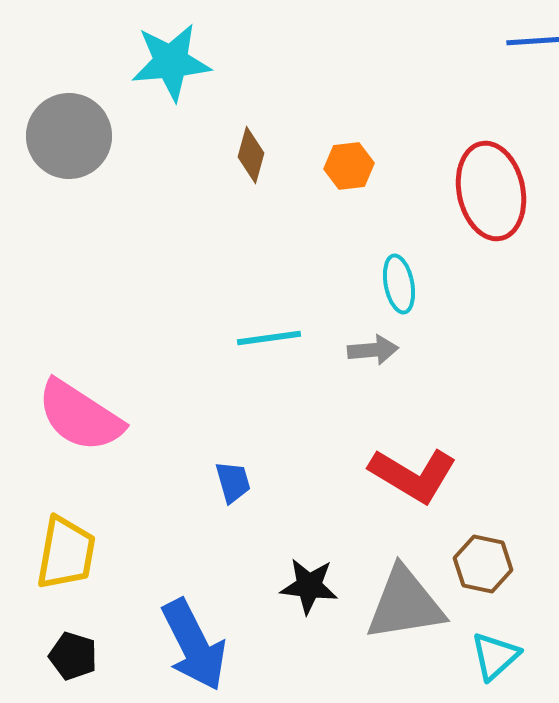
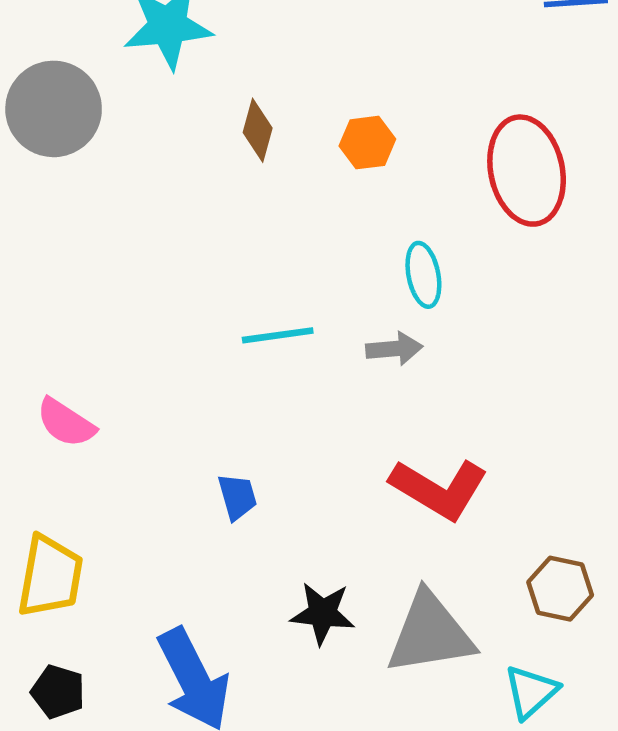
pink semicircle: (80, 416) -> (66, 423), size x0.6
brown hexagon: (483, 564) -> (560, 589), moved

